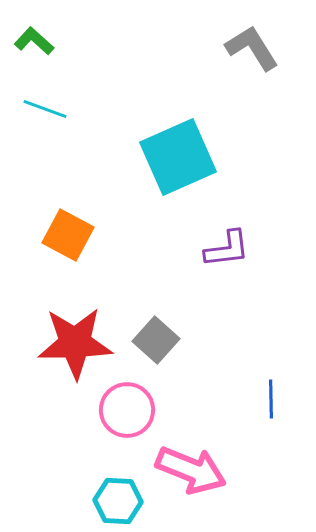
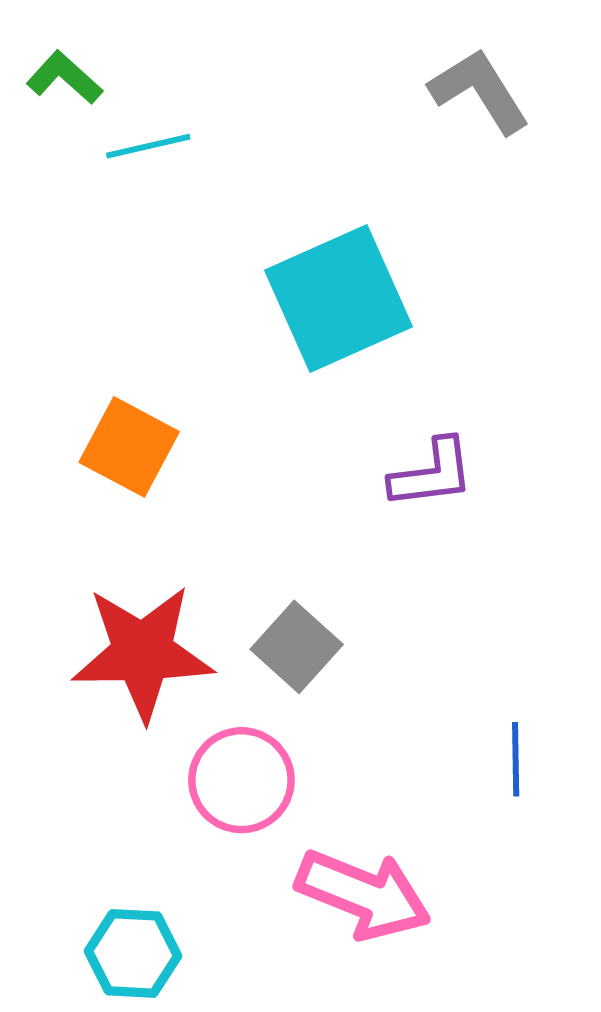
cyan line: (45, 109) -> (148, 146), moved, turned -33
cyan hexagon: (118, 501) -> (133, 953), moved

